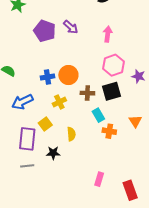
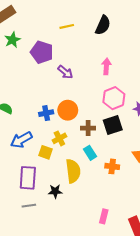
purple arrow: (71, 27) -> (65, 72), moved
purple pentagon: (45, 31) -> (42, 52), moved
cyan rectangle: (98, 115) -> (90, 153), moved
yellow square: (45, 124) -> (46, 152), moved, turned -32
yellow semicircle: (71, 134) -> (73, 171), size x1.6

